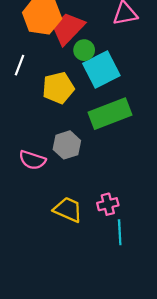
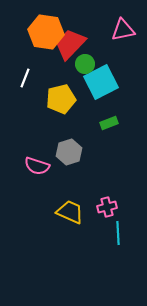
green rectangle: (110, 114) -> (109, 123), size x0.5

